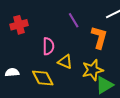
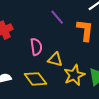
yellow star: (93, 70) -> (74, 75), moved

